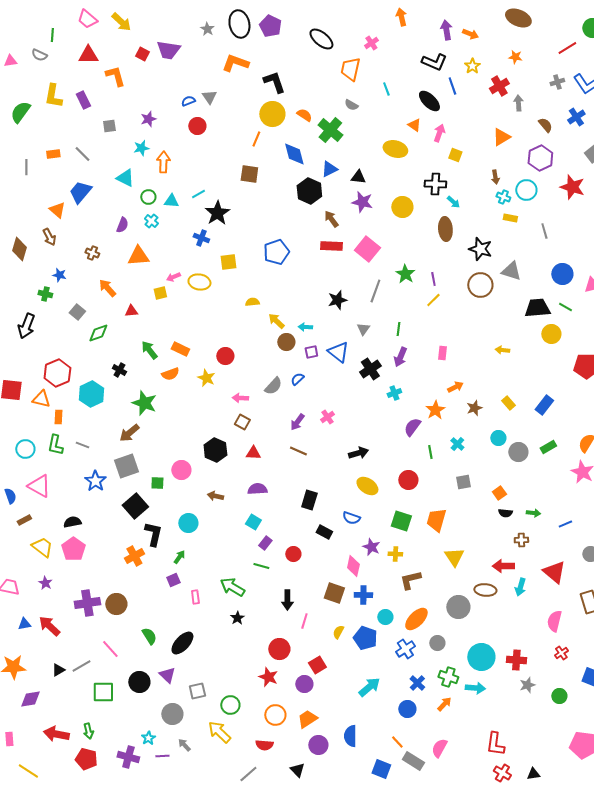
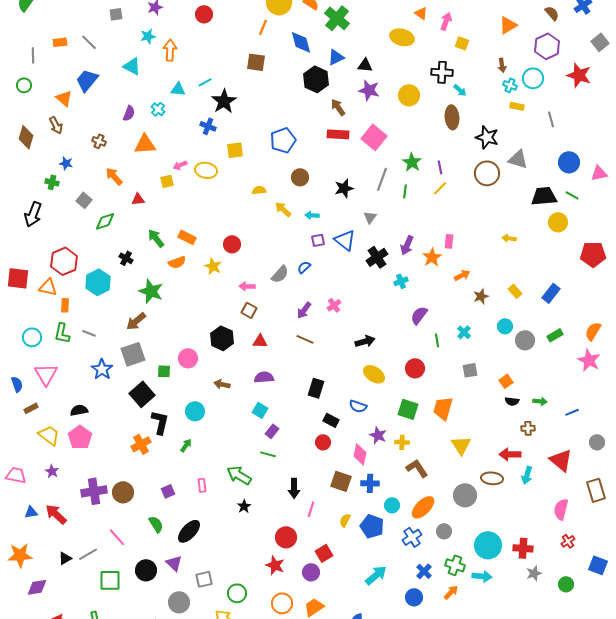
green circle: (148, 197) -> (24, 85), moved
green line: (398, 329) -> (405, 191), moved
brown circle: (286, 342) -> (300, 177), moved
orange star: (435, 410) -> (432, 257), moved
pink triangle: (39, 486) -> (46, 374), turned 30
red circle: (293, 554) -> (323, 442), moved
purple square: (173, 580) -> (168, 491), moved
brown L-shape: (410, 580) -> (417, 468), turned 70

